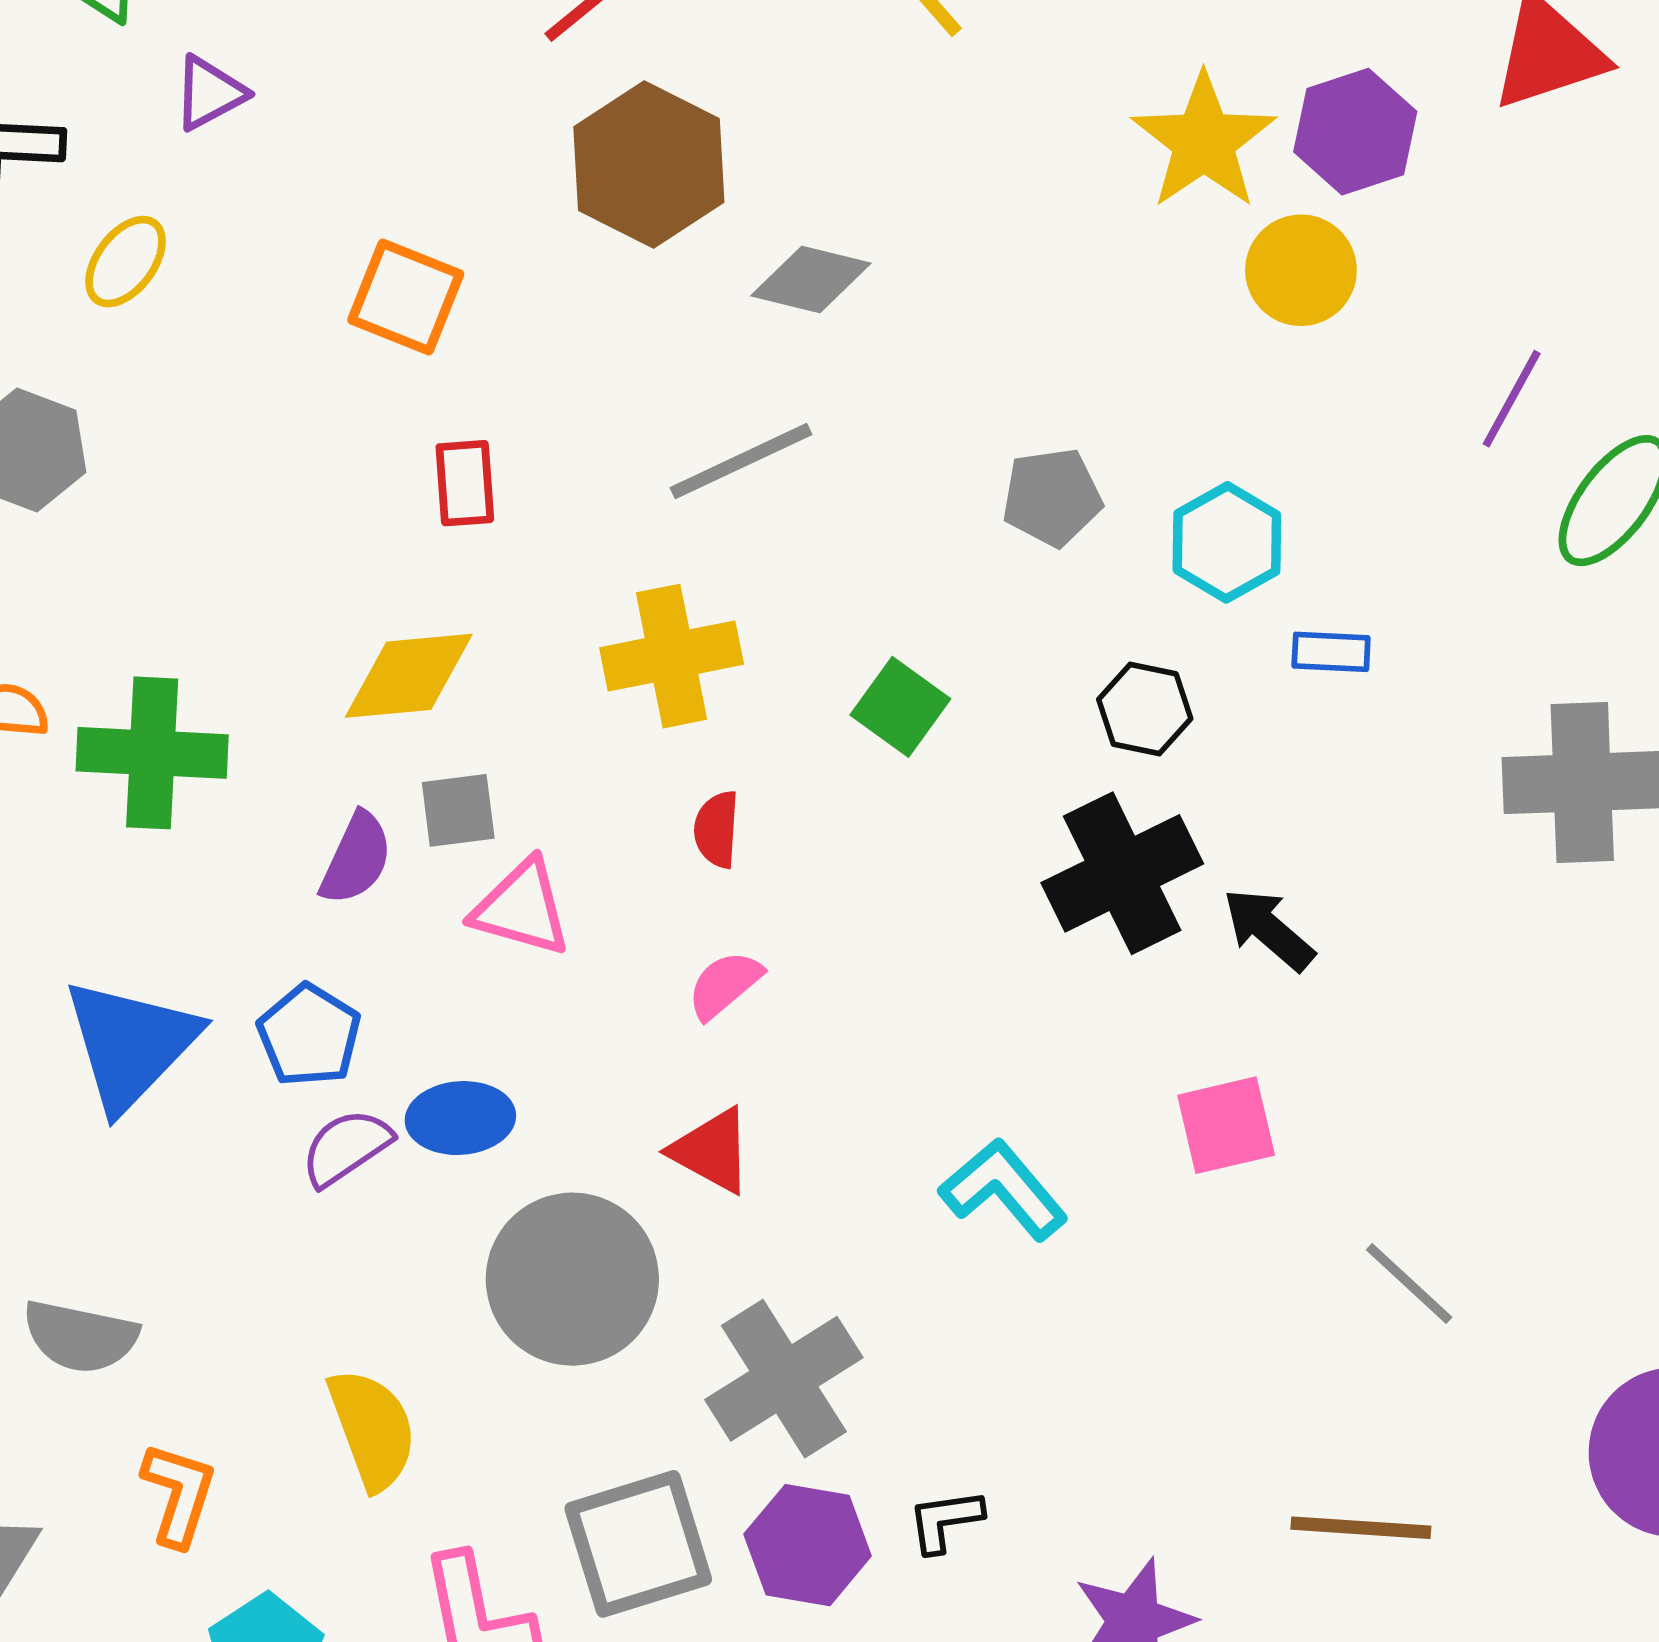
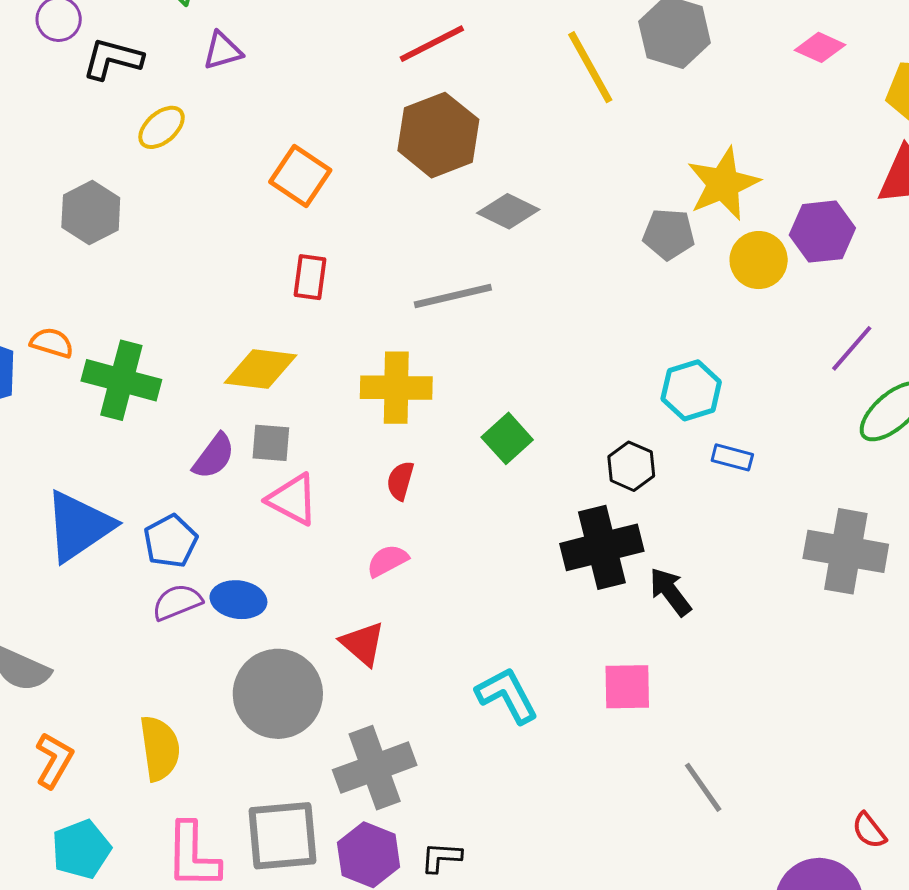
purple hexagon: (1355, 132) -> (822, 232), moved
gray pentagon: (1052, 497) -> (669, 234), moved

